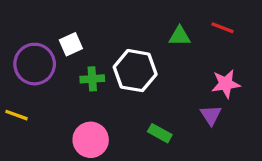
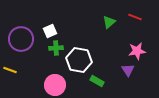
green triangle: (180, 36) -> (109, 22), turned -40
white square: (71, 44) -> (50, 31), moved
white hexagon: (135, 71) -> (79, 60), moved

